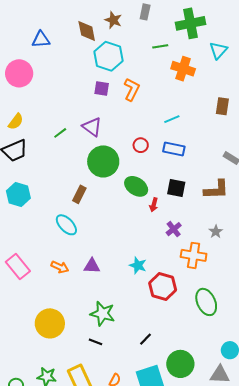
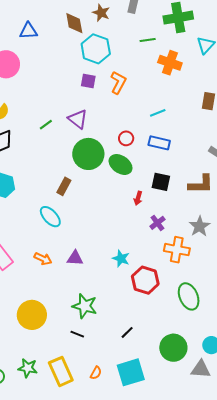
green ellipse: (136, 186) -> (121, 164), moved
gray star: (216, 232) -> (199, 226), size x1.5
green circle: (180, 364) -> (173, 348), moved

